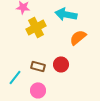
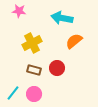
yellow cross: (36, 27) -> (32, 43), moved
cyan line: (15, 77) -> (13, 93), moved

